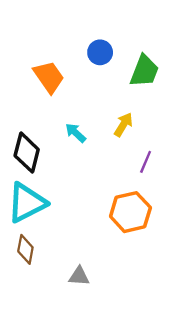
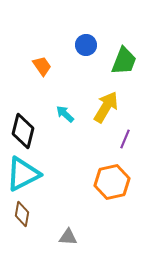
orange trapezoid: (49, 77) -> (42, 66), size x0.7
yellow arrow: (123, 125) -> (106, 107), size x1.5

